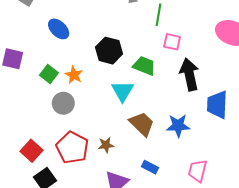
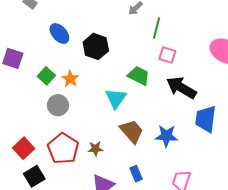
black hexagon: (109, 51) -> (96, 46), moved
black arrow: (189, 74) -> (181, 88), turned -52
blue rectangle: (150, 167) -> (136, 174), turned 35

